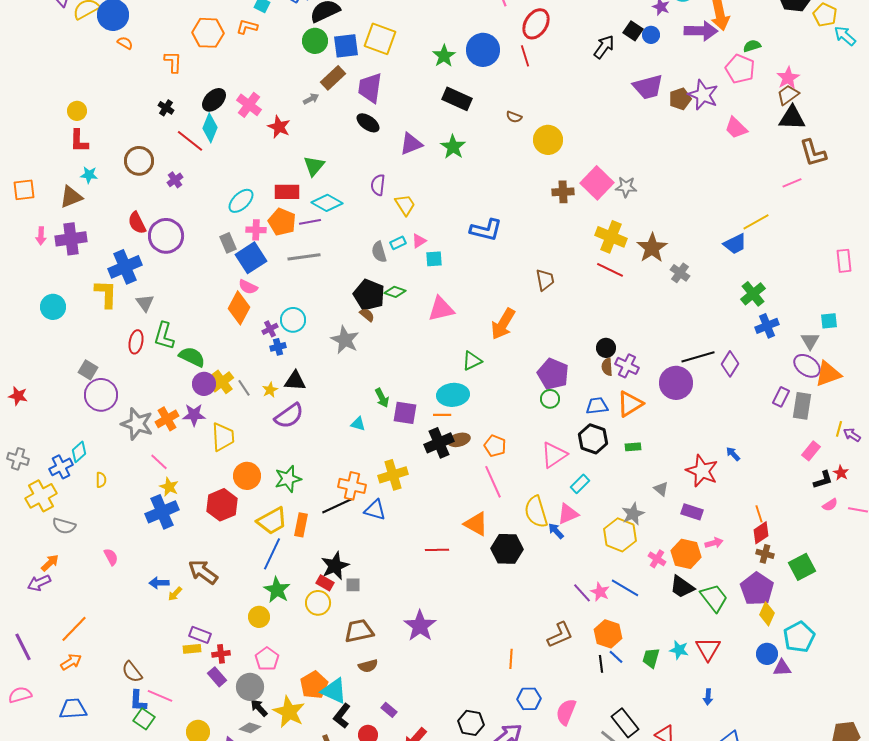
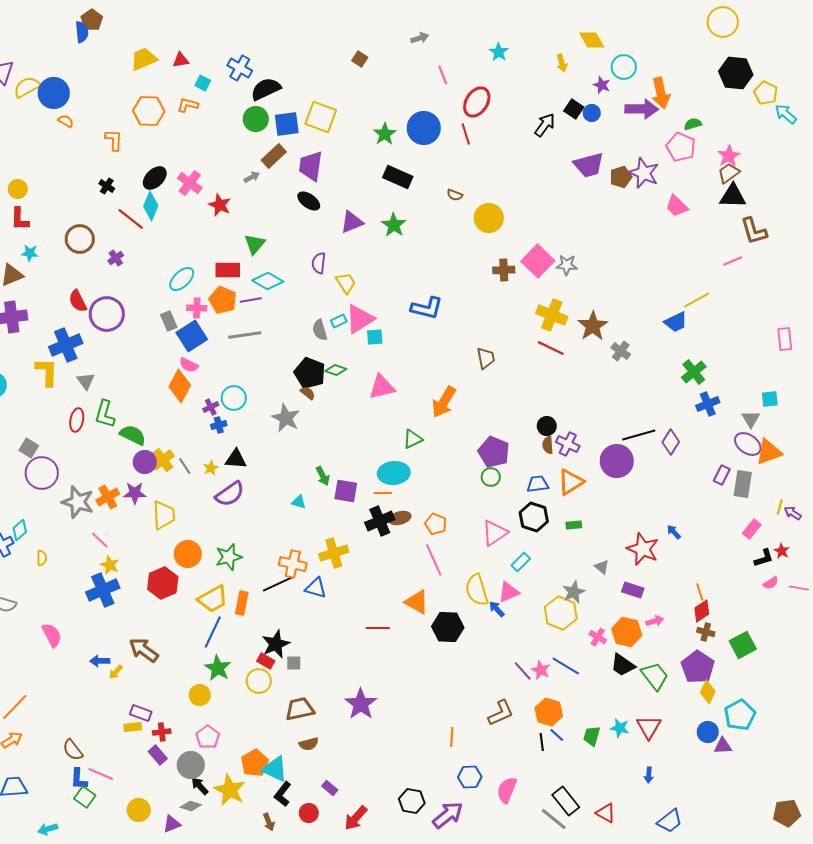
pink triangle: (419, 241) -> (360, 319), size x2.0
pink semicircle: (111, 557) -> (52, 635), size x1.4

